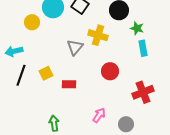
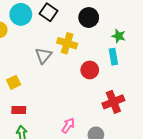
green star: (137, 28) -> (119, 36), moved
red circle: (110, 71) -> (90, 70), moved
red rectangle: (69, 84) -> (19, 110), moved

